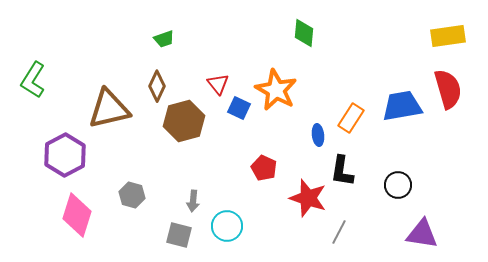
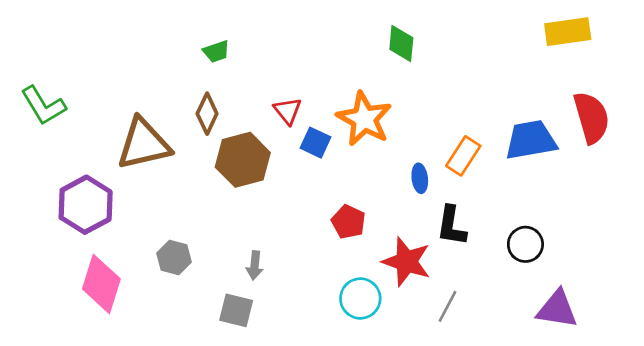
yellow rectangle: (448, 36) -> (568, 32), moved
green L-shape: (33, 80) -> (43, 106), turned -63
cyan circle: (227, 226) -> (360, 298), moved

